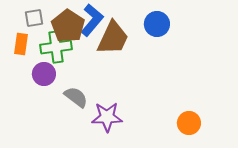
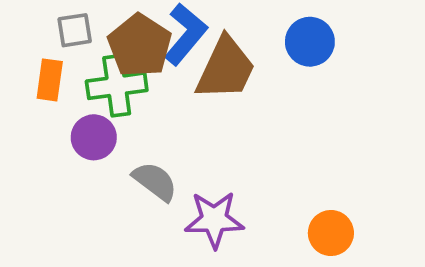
orange circle: (189, 123) -> (331, 233), moved

